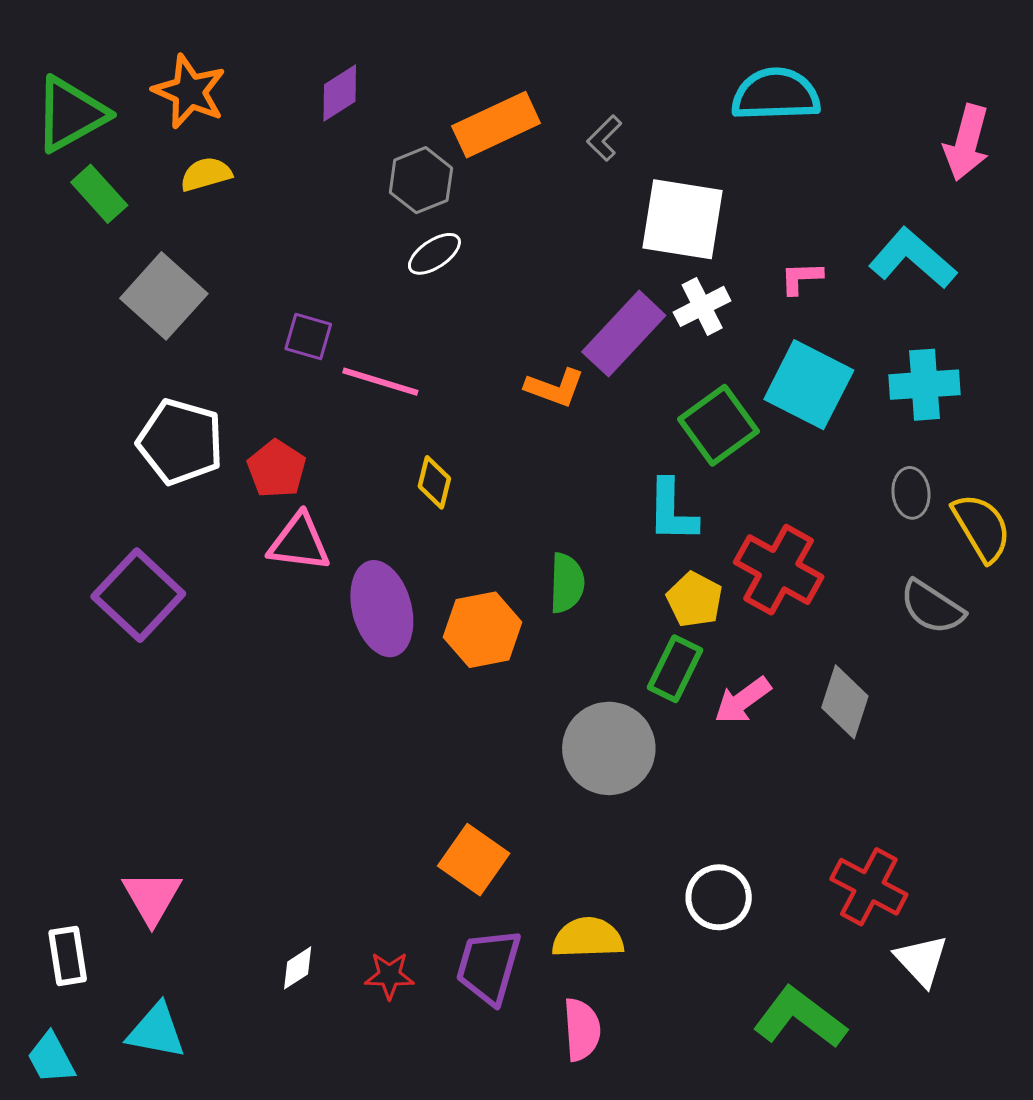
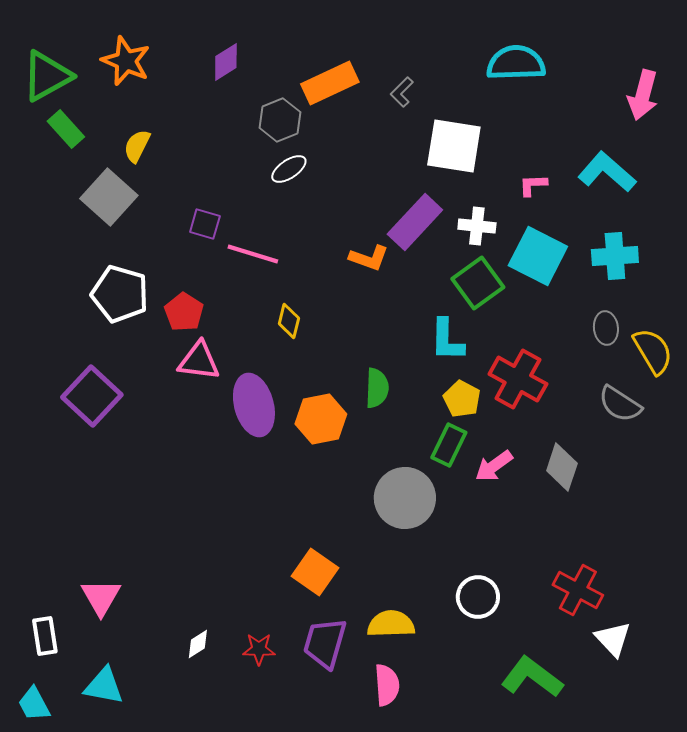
yellow semicircle: (206, 174) -> (137, 146), moved, turned -48
white cross: (702, 306) -> (477, 226), moved, turned 33

